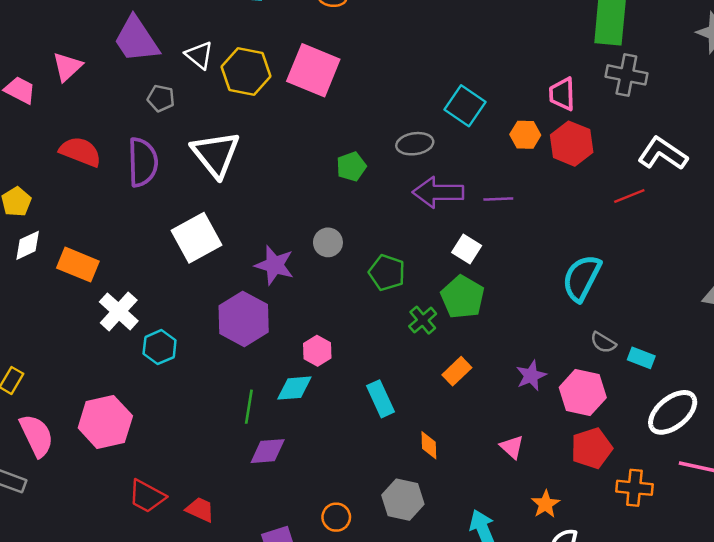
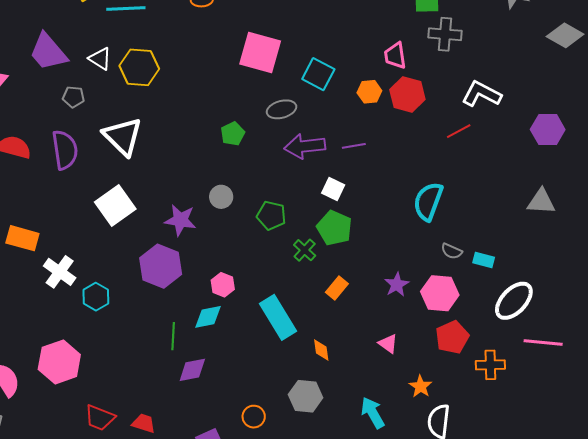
pink square: (313, 70) -> (260, 53), moved
cyan rectangle: (380, 399) -> (278, 317), size x1.5

